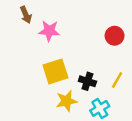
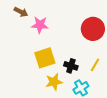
brown arrow: (26, 15) -> (21, 12), turned -40
red circle: (115, 36) -> (93, 29), size x1.5

